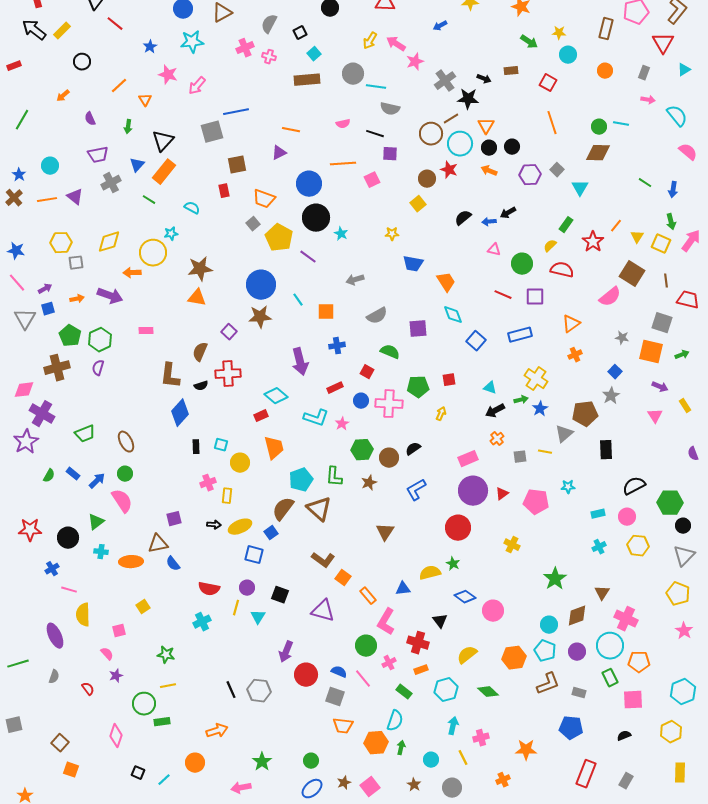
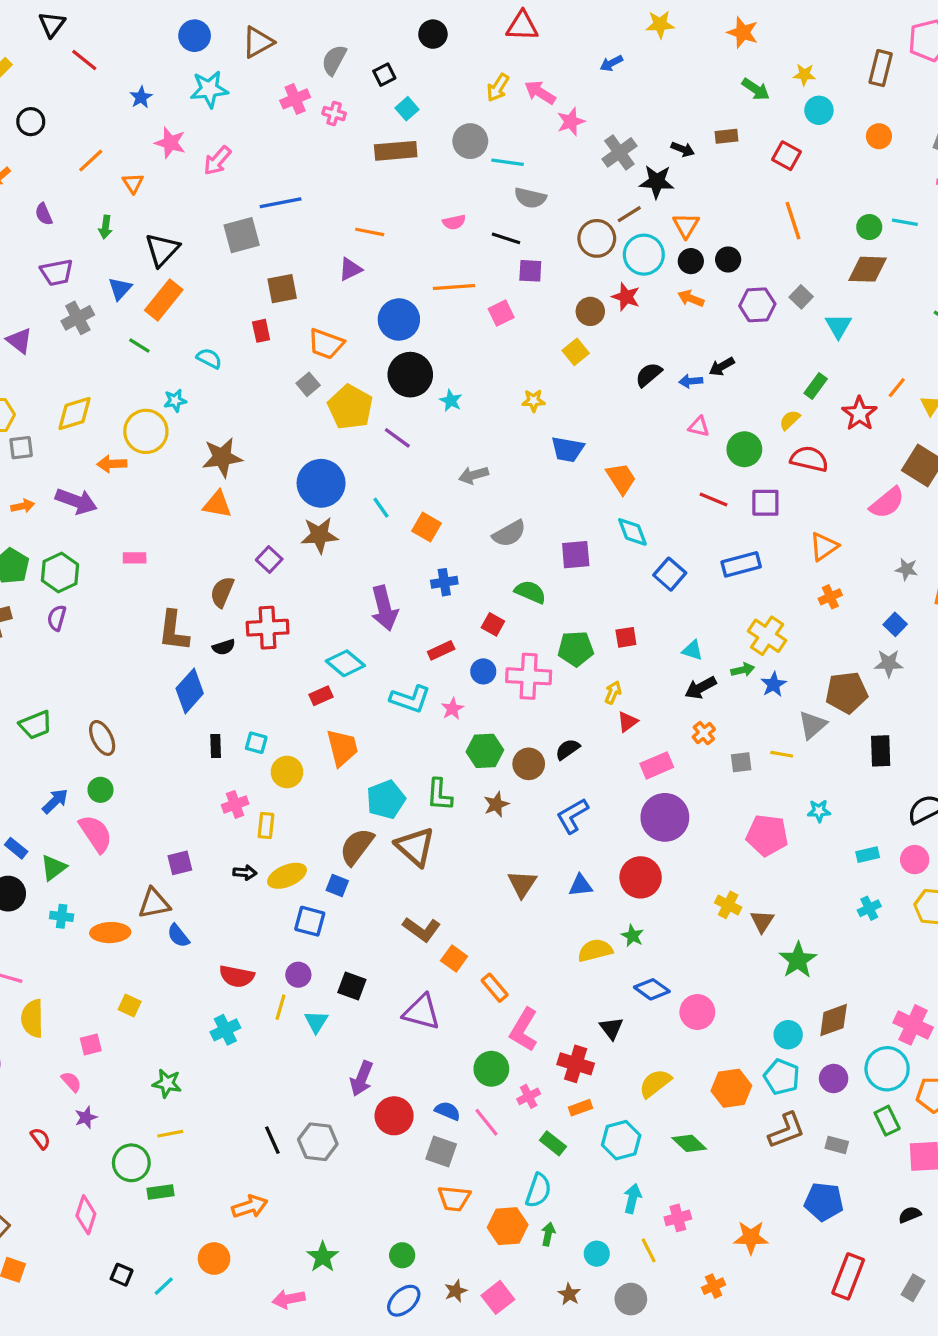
orange square: (326, 312) -> (426, 527), turned 30
gray star: (611, 396) -> (889, 663), turned 30
blue rectangle: (73, 474) -> (16, 848), moved
red triangle: (502, 494) -> (628, 722), moved
blue square: (271, 533) -> (337, 885), turned -32
blue triangle: (403, 589) -> (581, 885), moved
brown triangle: (602, 593) -> (762, 921), moved
yellow square: (143, 607) -> (130, 1006), turned -32

